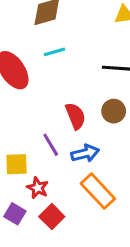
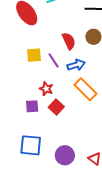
yellow square: (16, 164) -> (34, 55), moved
purple square: (15, 214) -> (32, 106), turned -32

